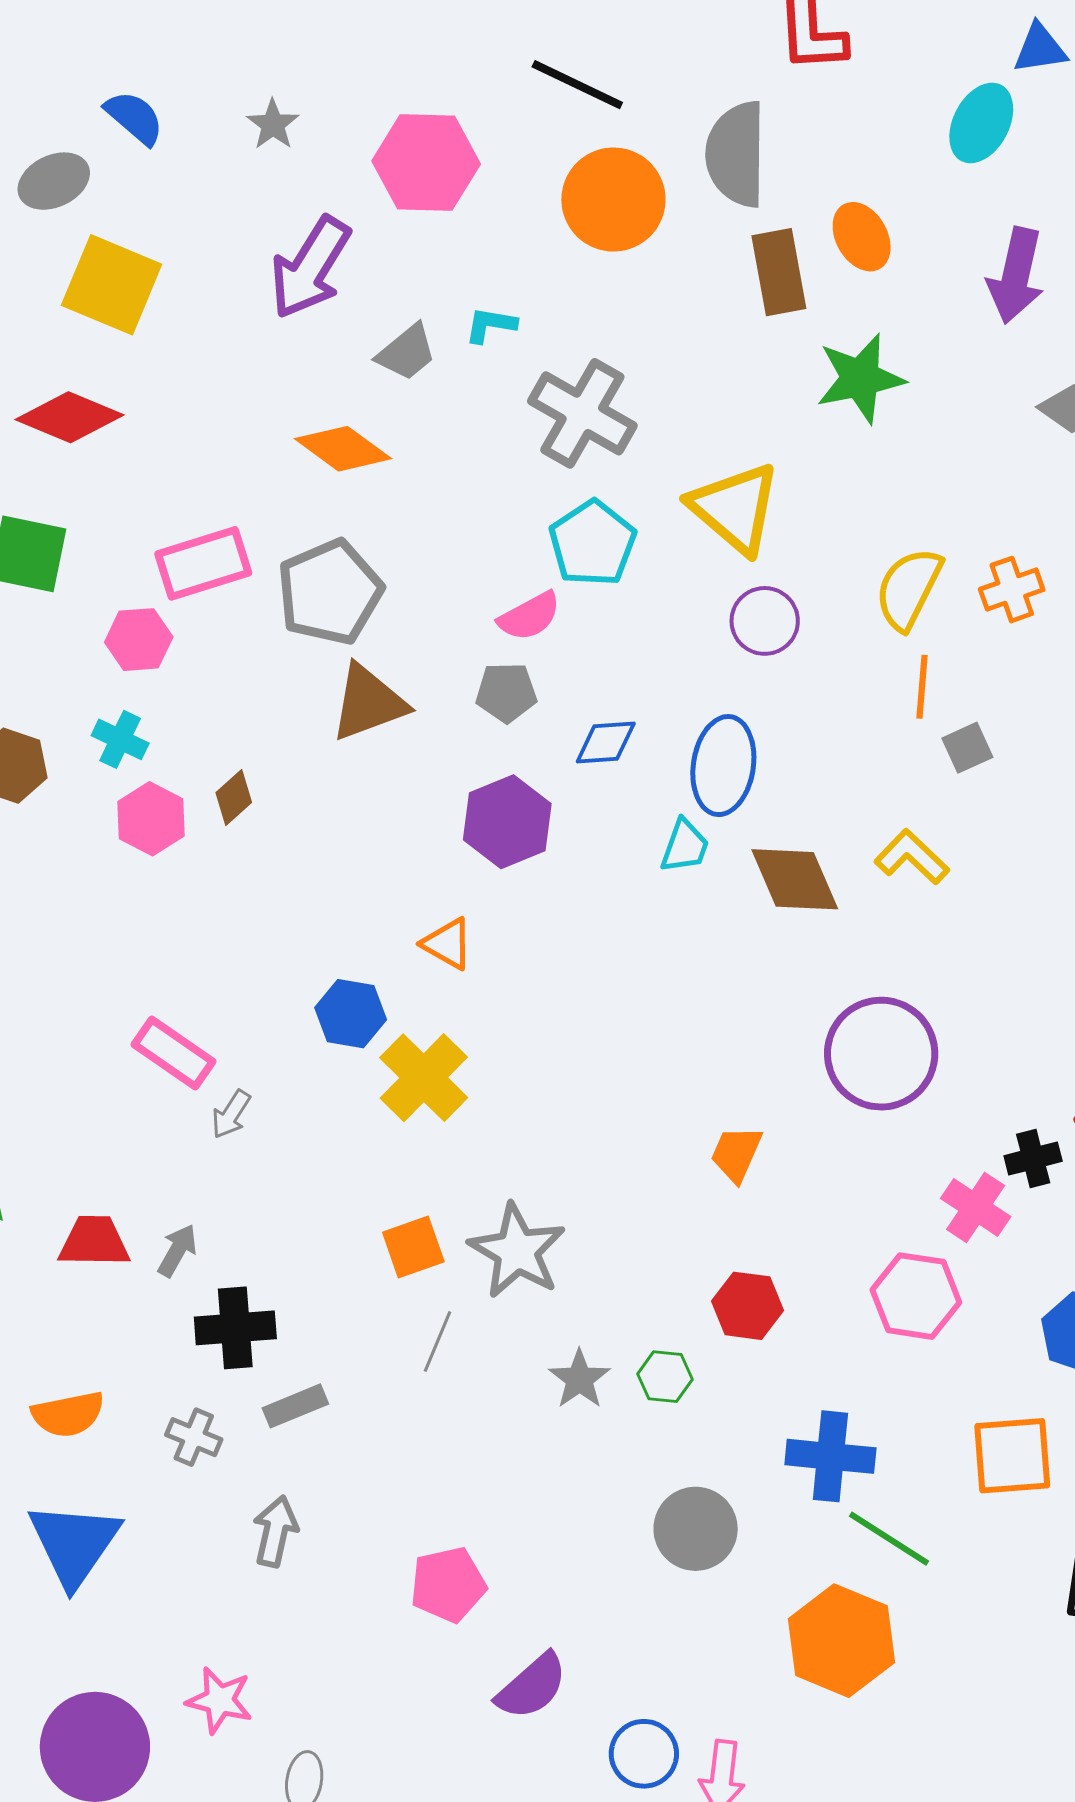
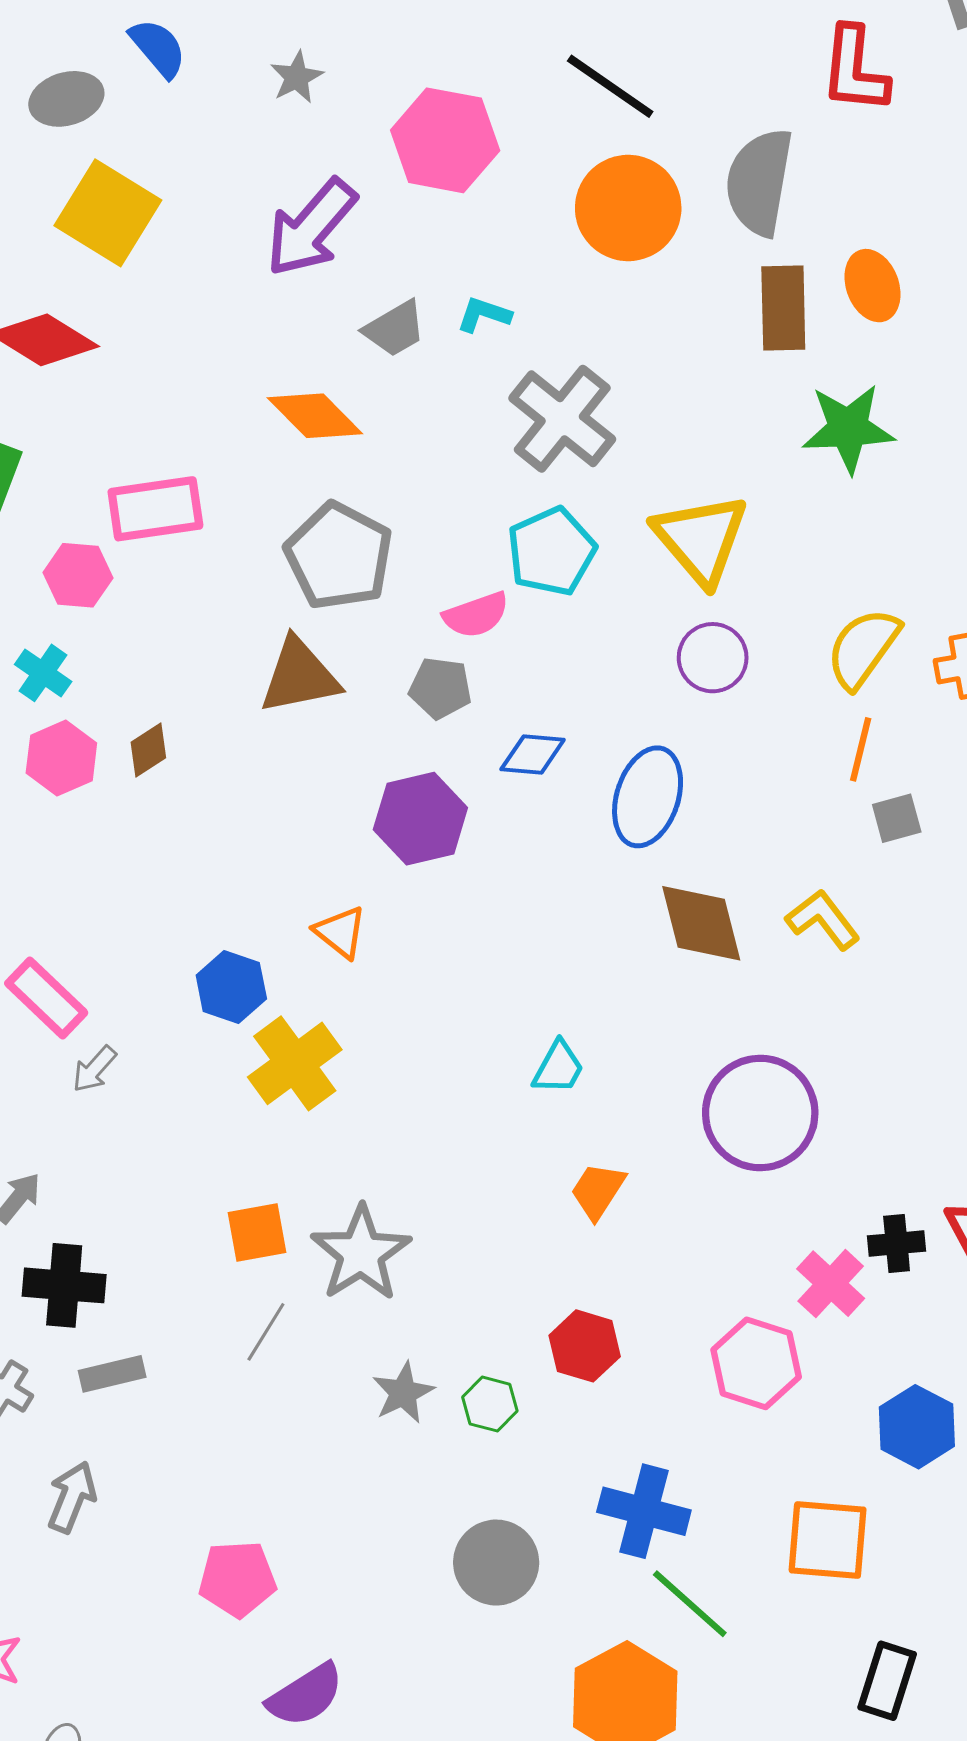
gray pentagon: (330, 592) -> (339, 556), moved, turned -30
cyan trapezoid: (685, 846) -> (558, 1068), moved

